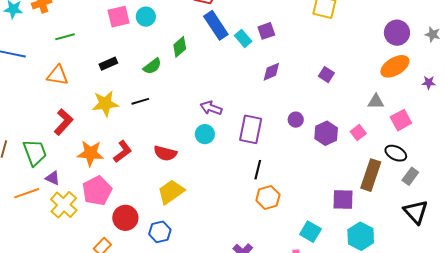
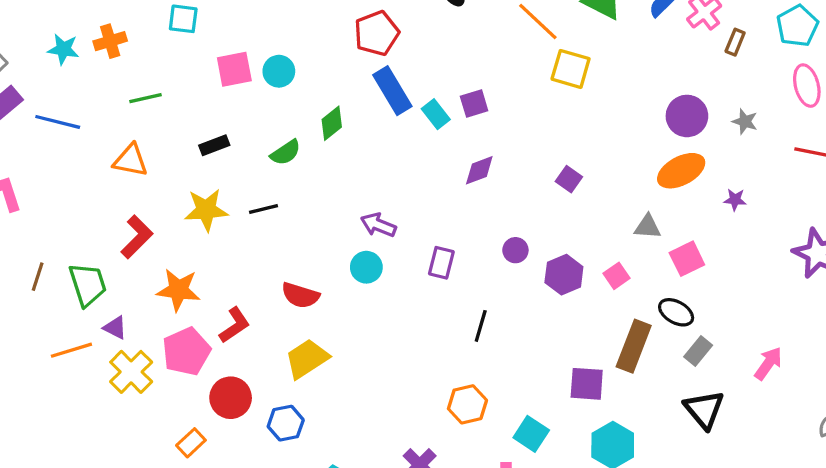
purple rectangle: (251, 129) -> (441, 263), size x0.7
red L-shape: (123, 152) -> (235, 325), moved
black line: (258, 170) -> (481, 326), moved
orange hexagon: (268, 198) -> (467, 404), moved

